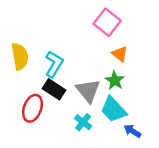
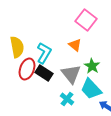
orange triangle: (120, 54) -> (75, 45), moved
red ellipse: (32, 108) -> (27, 69), moved

